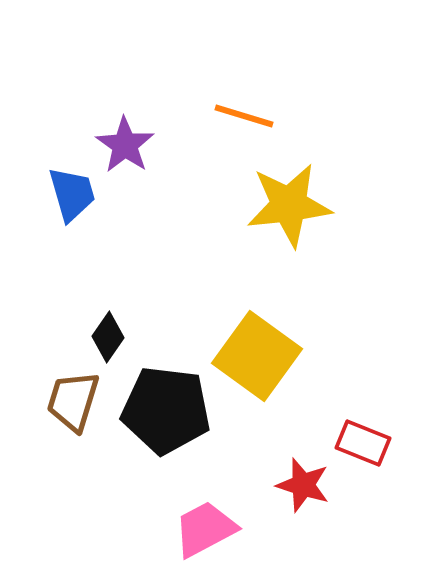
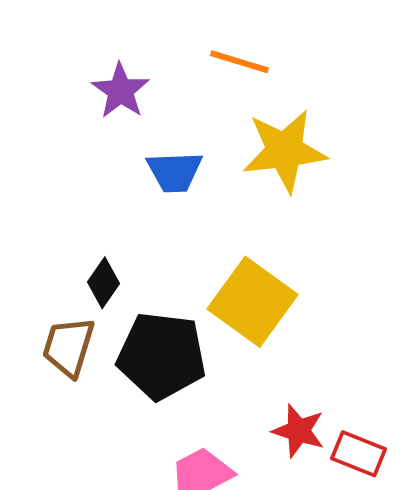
blue trapezoid: (72, 194) -> (175, 172), moved, turned 104
red rectangle: (363, 443) -> (359, 454), moved

